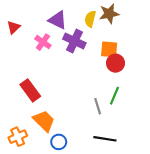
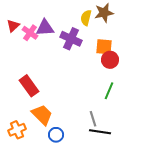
purple triangle: (58, 20) -> (45, 28), moved, turned -30
pink cross: (43, 42) -> (30, 33), moved
gray line: (98, 106) -> (93, 119), moved

